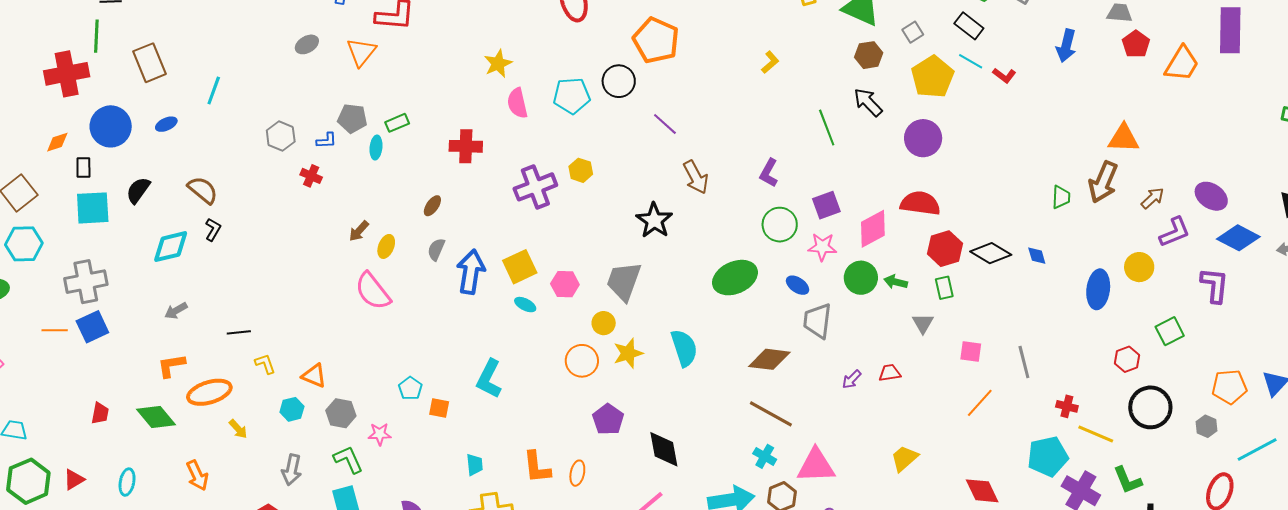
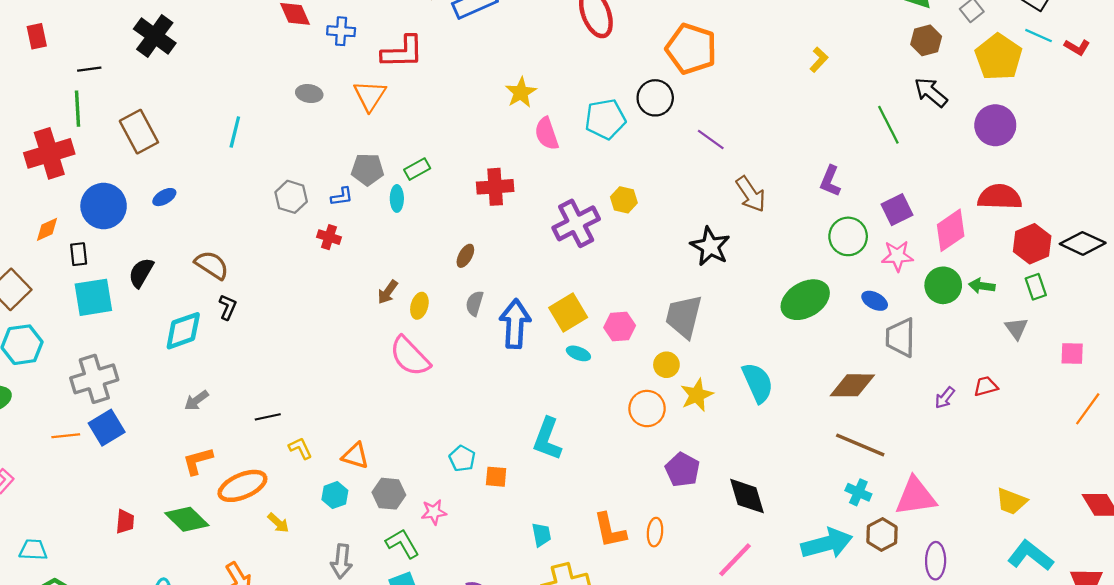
gray ellipse: (307, 44) -> (309, 94), turned 45
cyan line: (214, 91) -> (235, 132), moved
yellow trapezoid: (904, 458) -> (1011, 501), moved, turned -112

